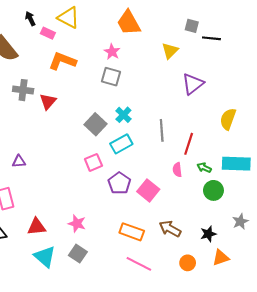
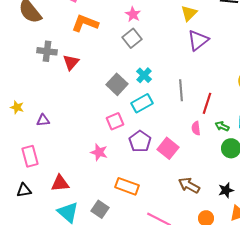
gray square: (111, 77) -> (132, 38), turned 36
purple triangle: (193, 84) -> (198, 40), moved
pink star: (77, 224) -> (99, 152), moved
orange rectangle: (132, 232) -> (127, 186), moved

